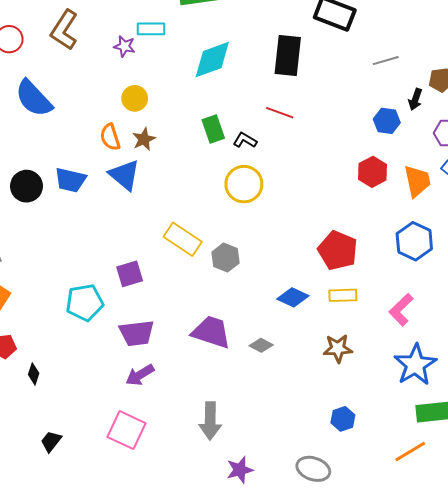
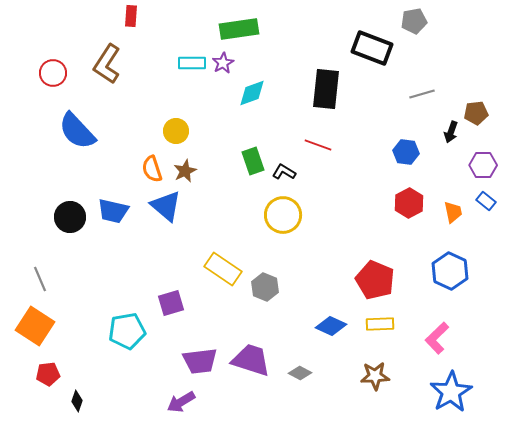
purple star: (124, 46) -> (223, 63), moved, turned 30
cyan diamond: (212, 60) -> (252, 93), size x0.7
blue hexagon: (387, 121) -> (406, 152), moved
orange trapezoid: (417, 181) -> (453, 212), size x0.7
purple trapezoid: (137, 333) -> (200, 361), moved

